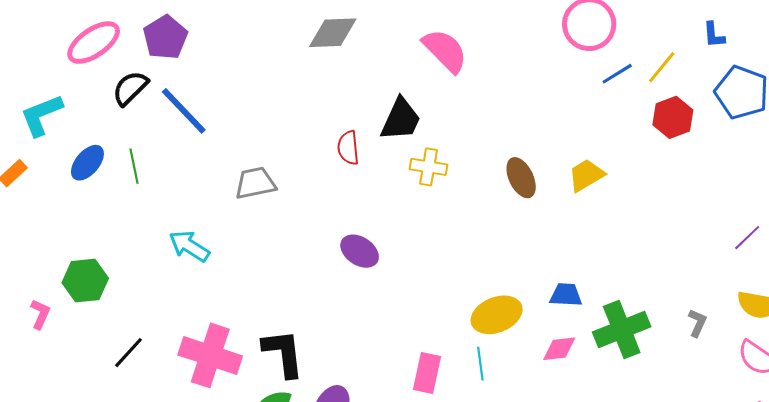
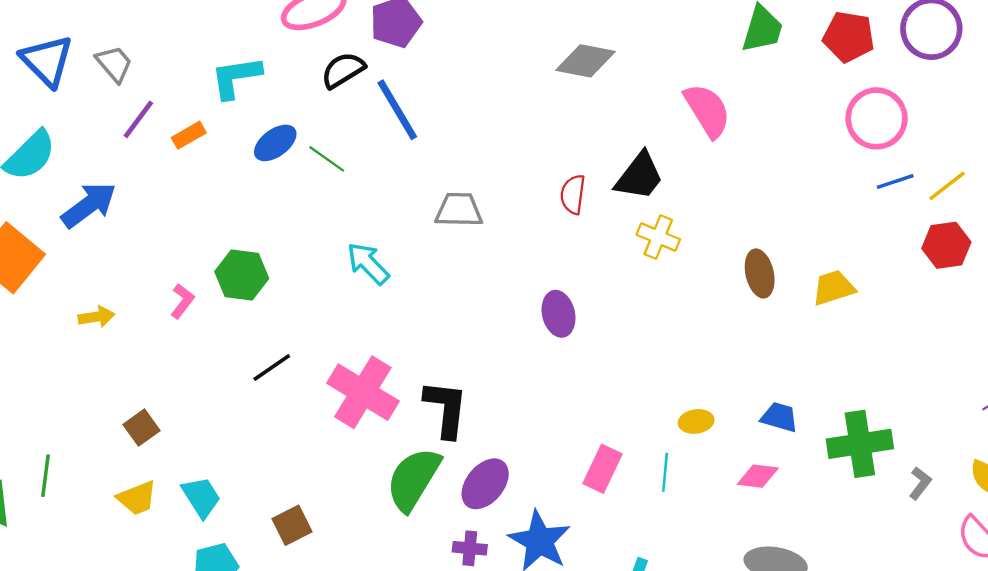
green line: (134, 166) -> (327, 159), turned -56
purple ellipse: (360, 251) -> (559, 314), turned 30
yellow ellipse: (497, 315) -> (696, 421), size x0.6
green cross: (622, 329) -> (860, 444), moved

